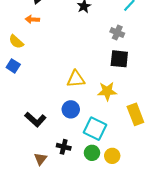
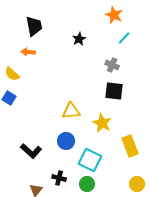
yellow star: (107, 91) -> (102, 123), turned 30
yellow circle: (112, 156) -> (137, 184), moved

